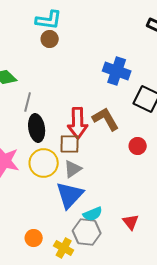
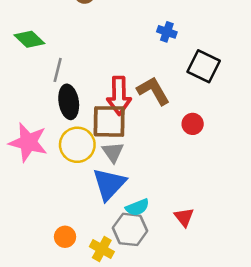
blue cross: (117, 71) -> (167, 32), size x0.6
brown square: (70, 144) -> (109, 121), size x1.4
gray triangle: (73, 169) -> (113, 152), turned -30

